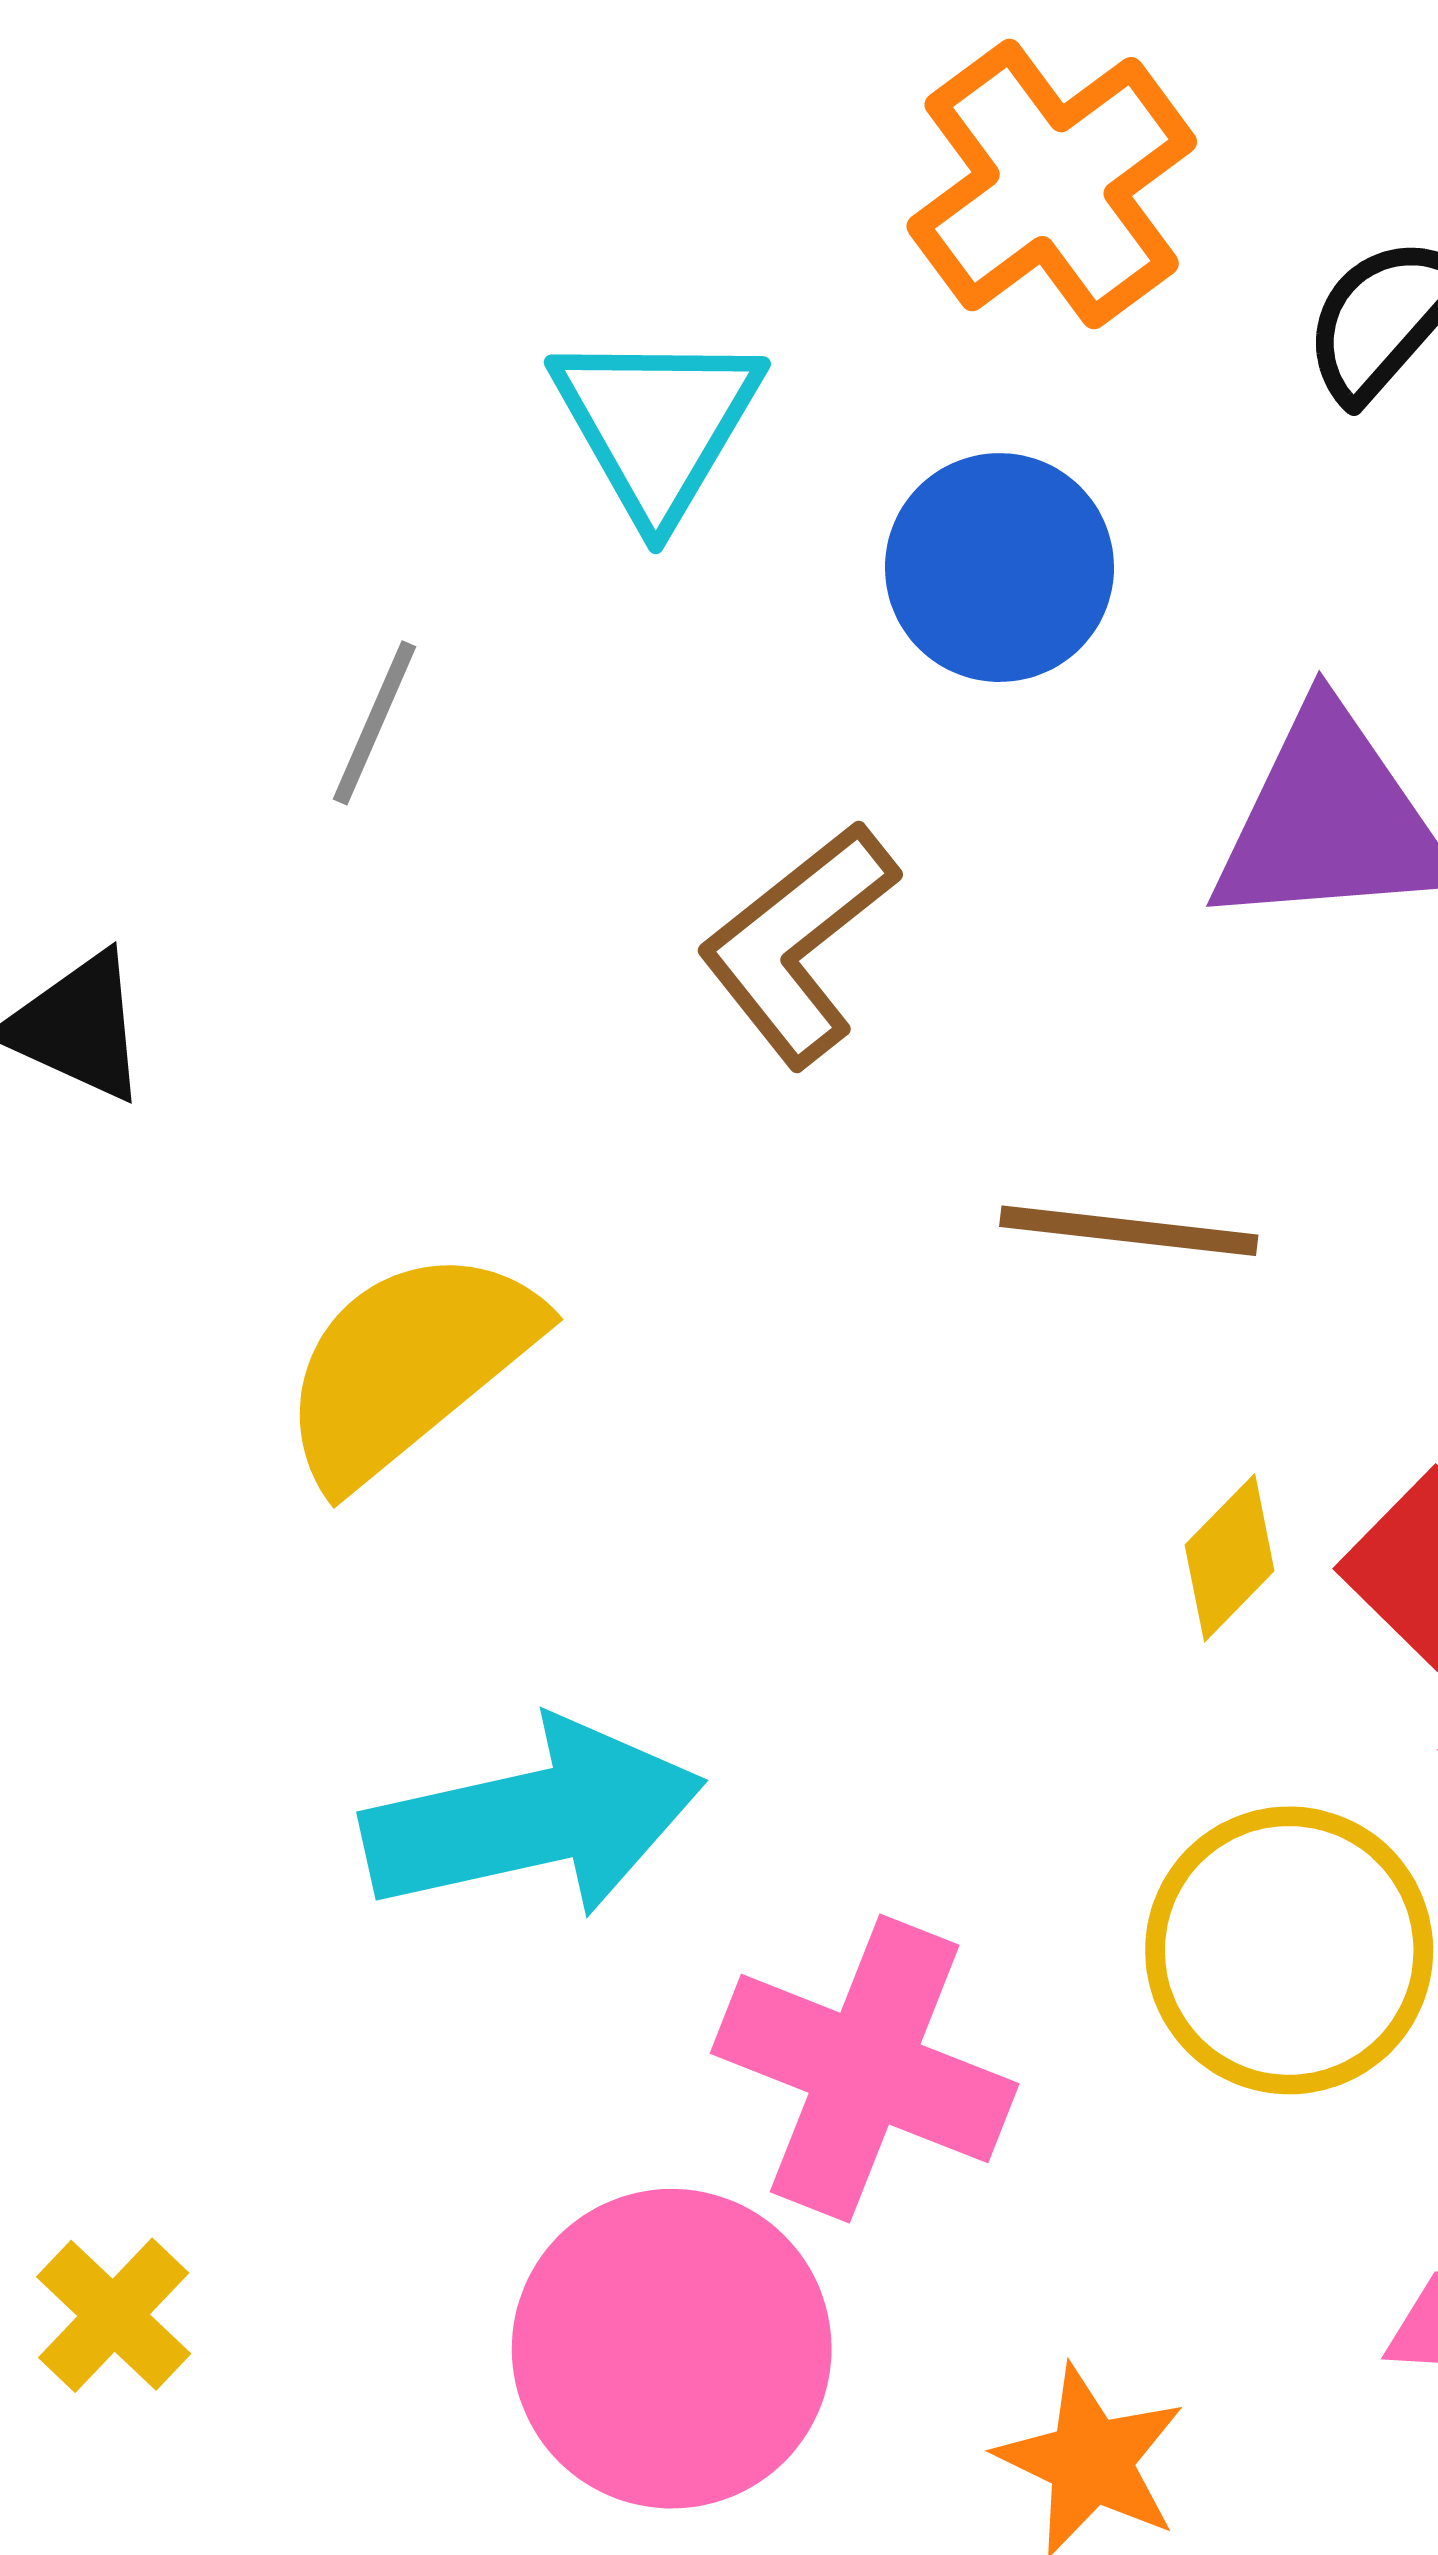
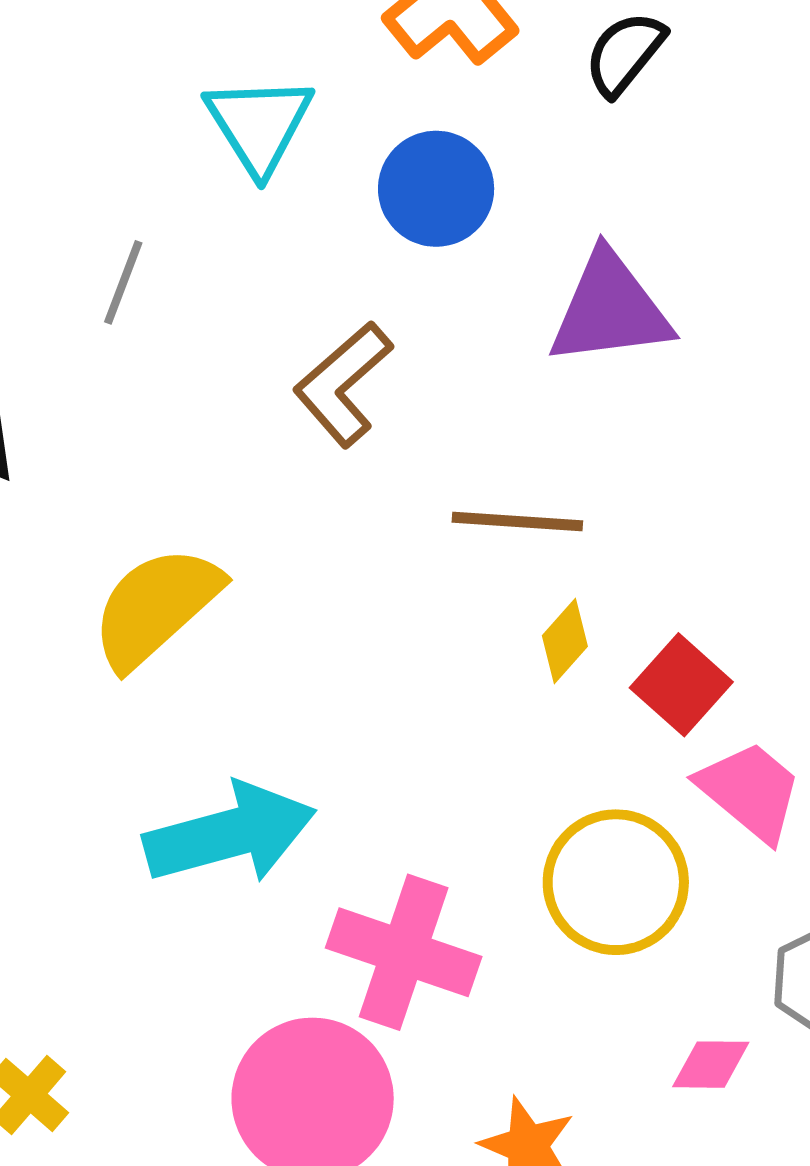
yellow diamond: (1230, 1558) -> (565, 641), moved

